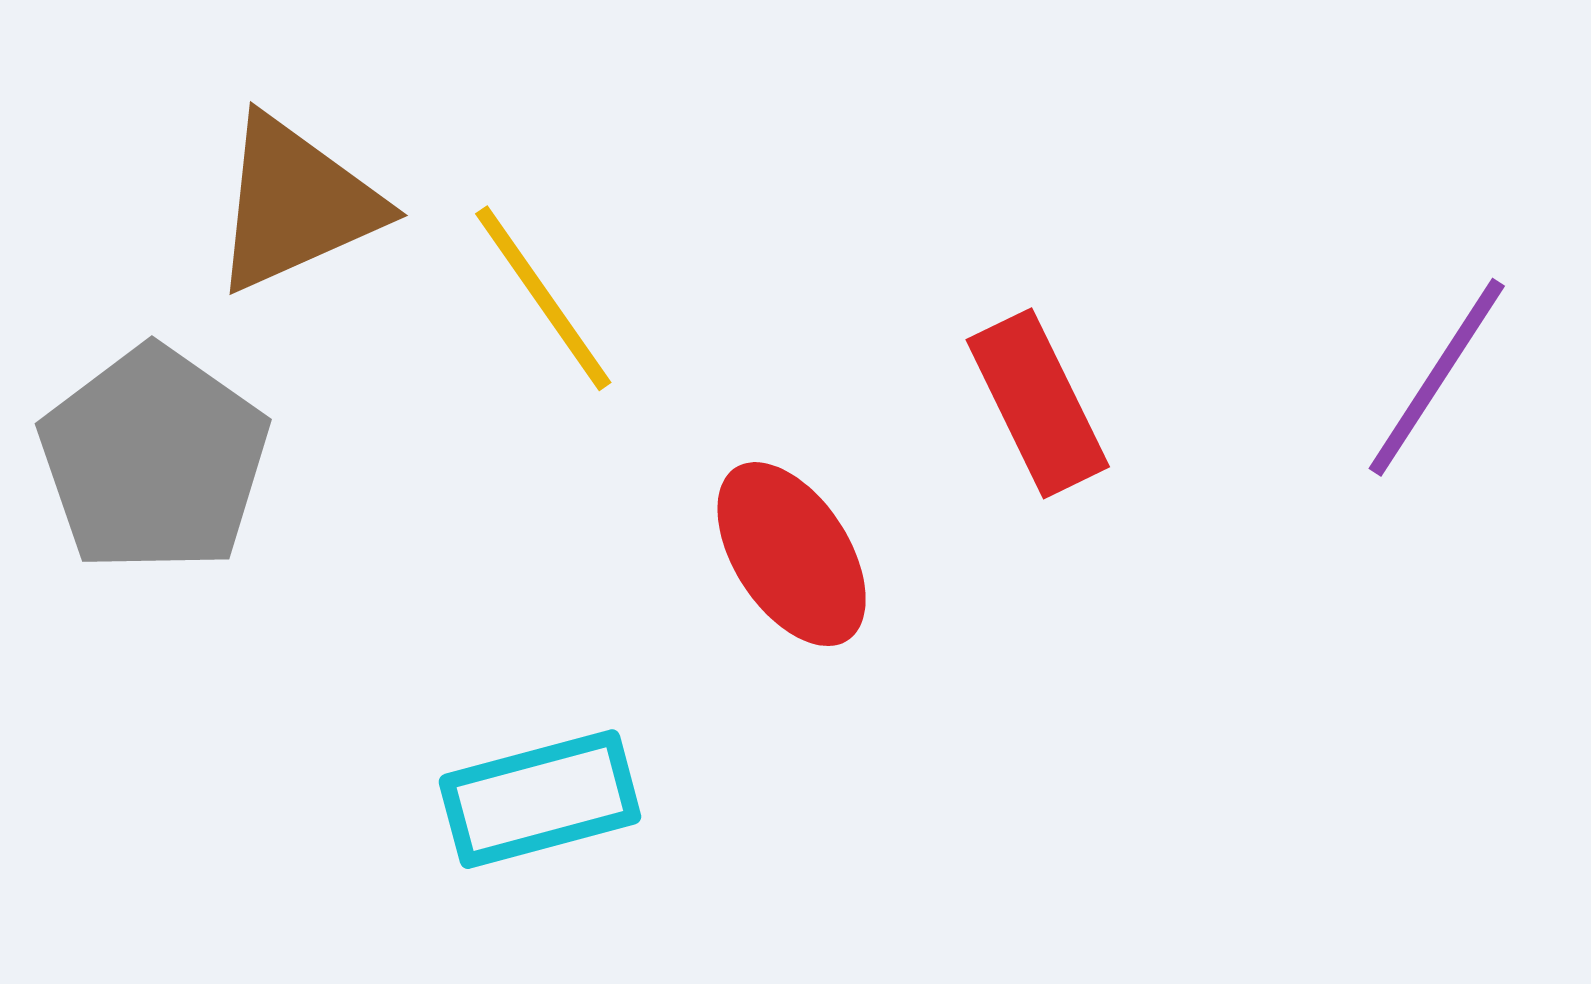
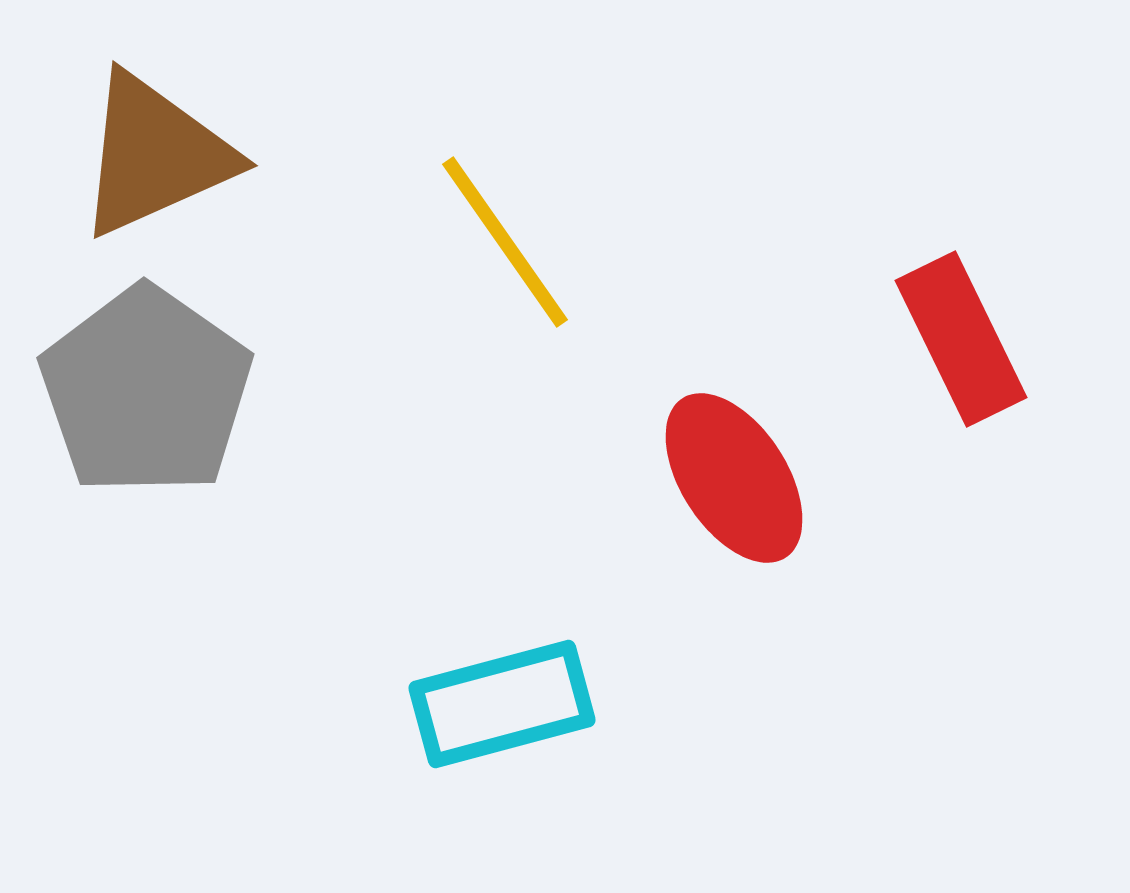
brown triangle: (296, 204) -> (155, 155), moved

